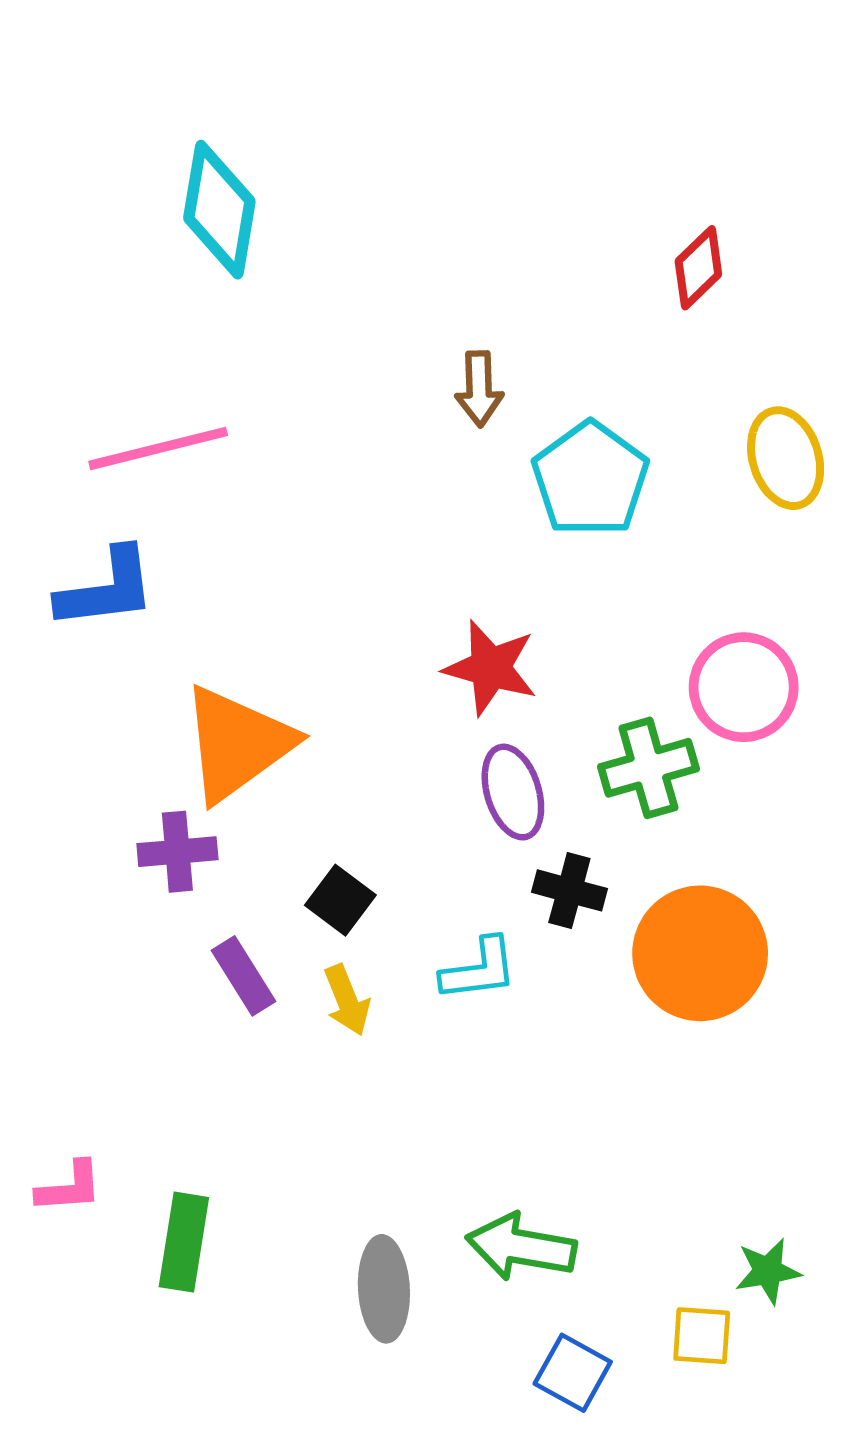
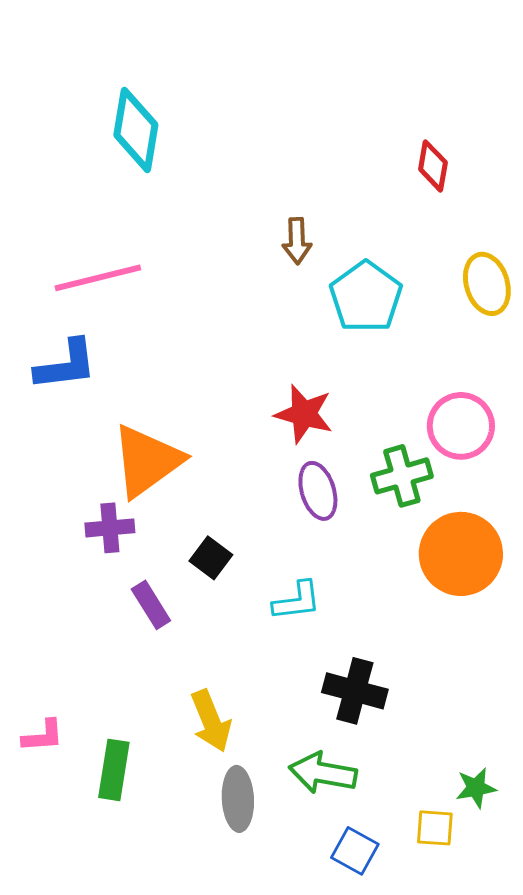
red diamond: (698, 268) -> (433, 166), turned -36
black cross: (569, 890) -> (355, 691), moved, size x1.4
orange circle: (700, 953) -> (461, 554), moved
yellow arrow: (347, 1000) -> (211, 721), moved, size x1.4

